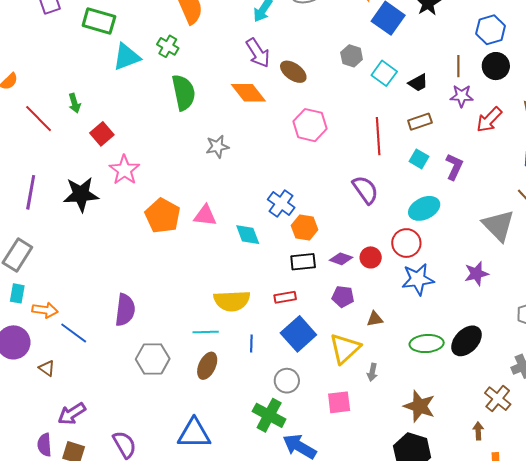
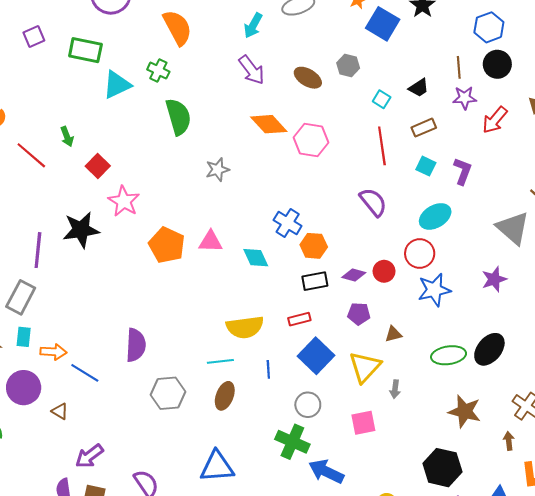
brown ellipse: (293, 72) -> (308, 78), moved
cyan square: (384, 73) -> (382, 99), moved, size x0.7
orange diamond: (248, 93) -> (269, 124), moved
purple line: (31, 192) -> (38, 250), moved
brown star: (419, 406) -> (465, 411), moved

